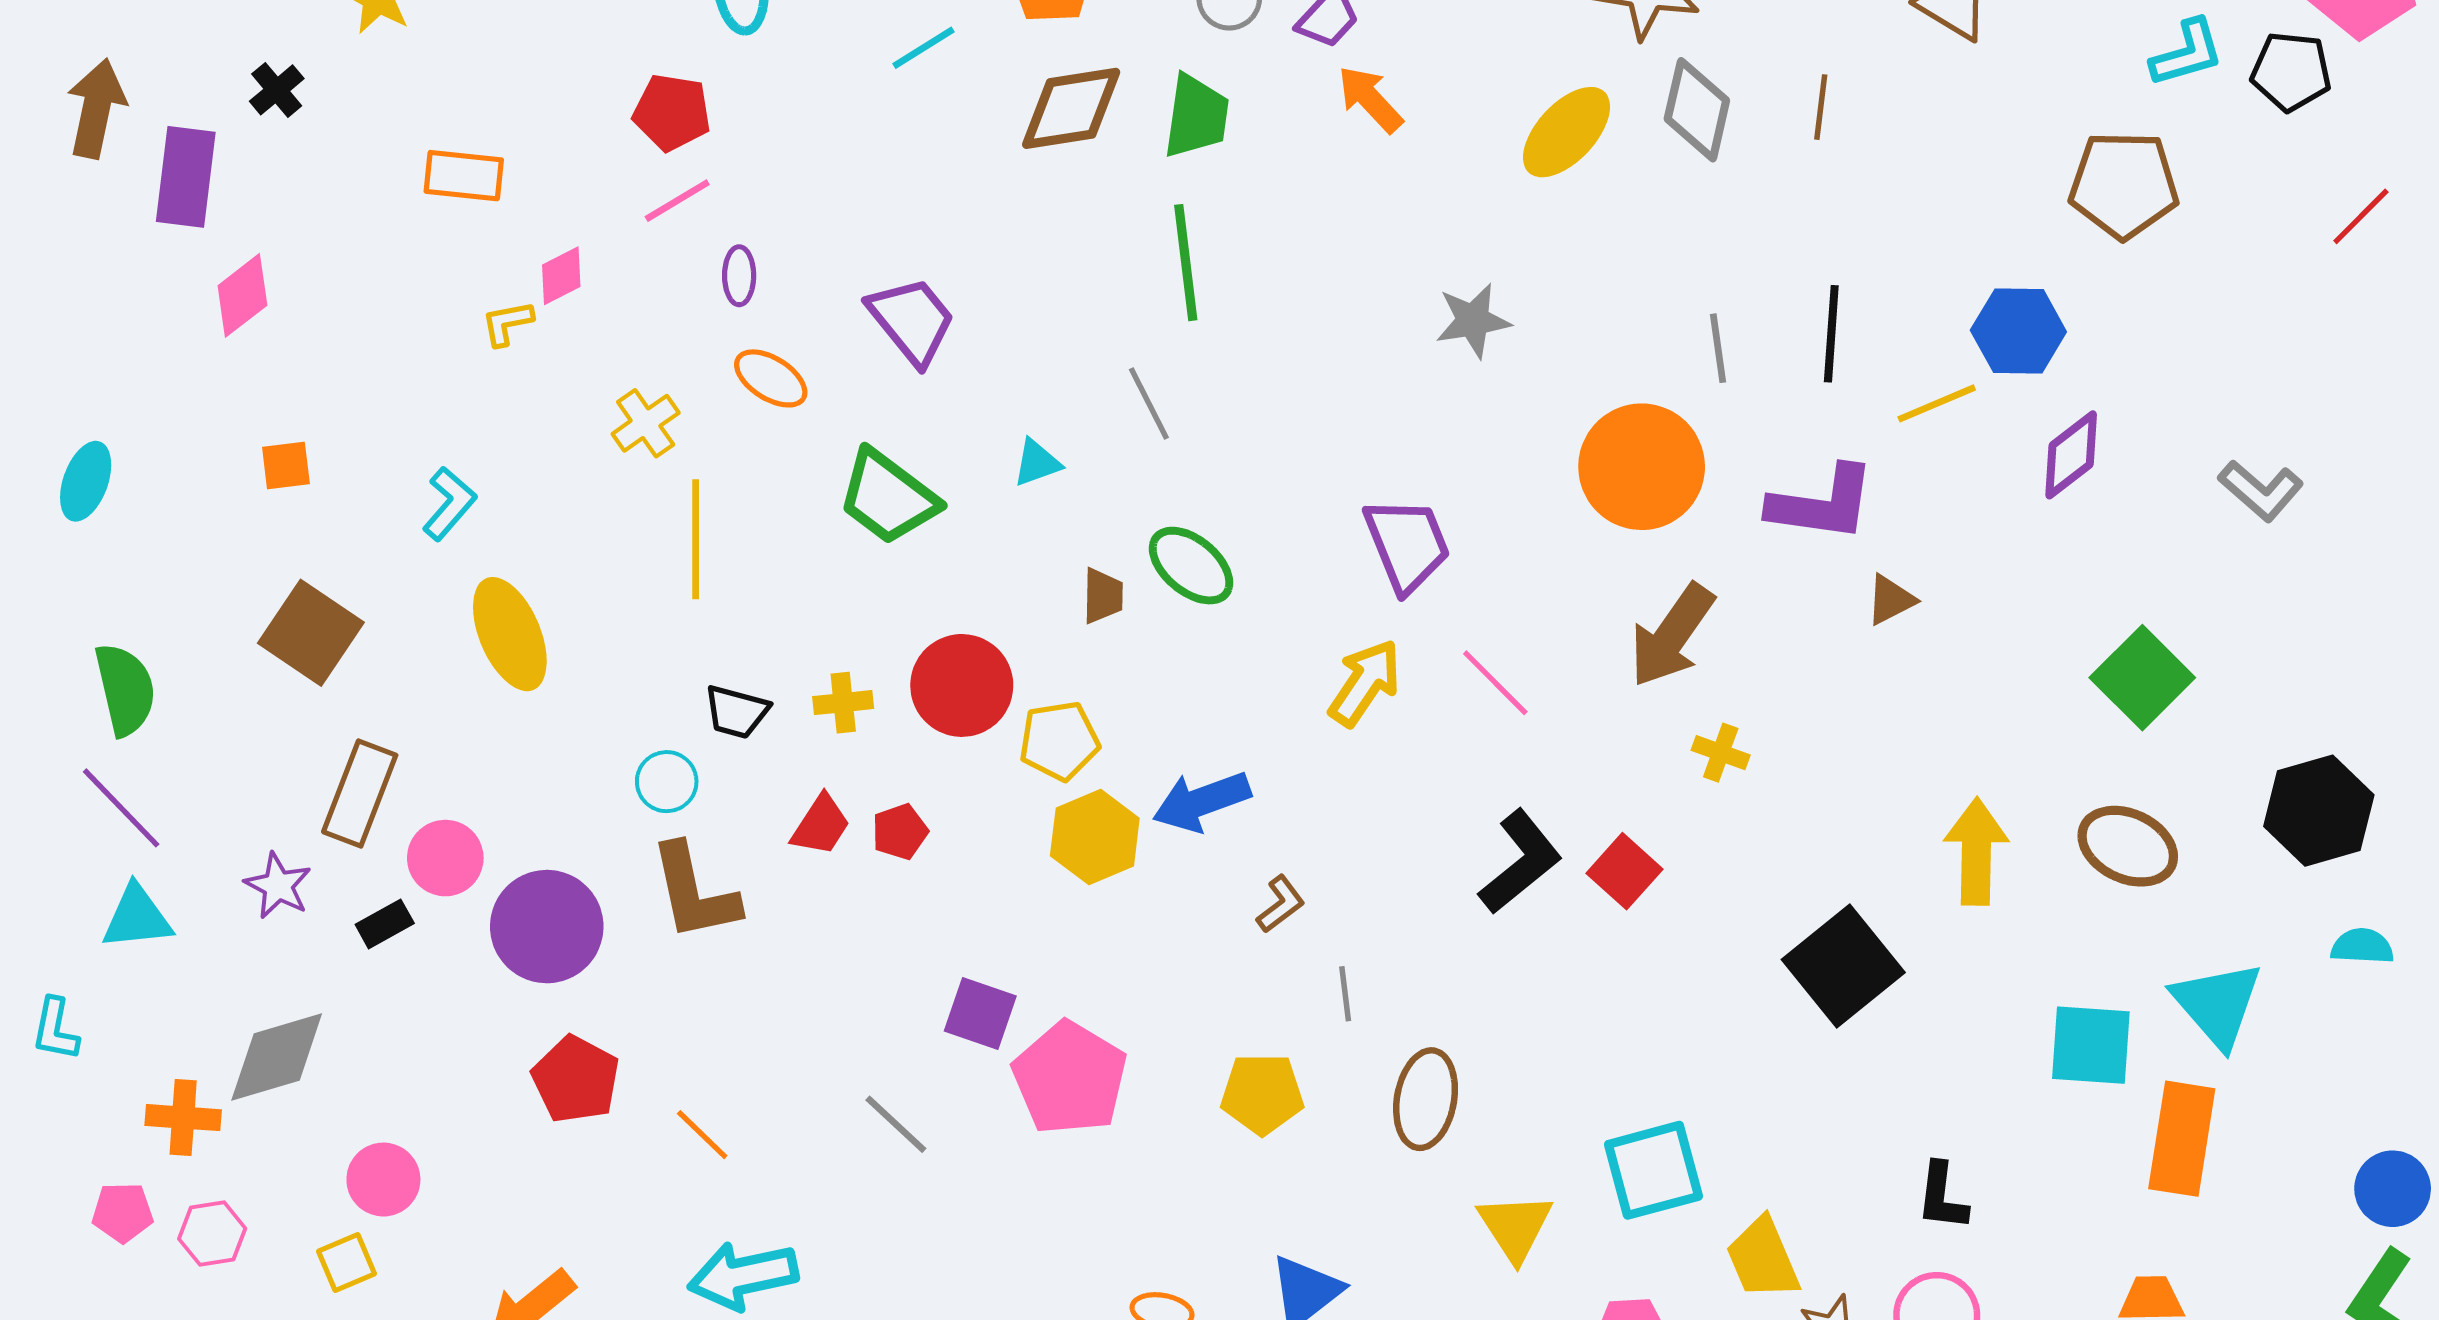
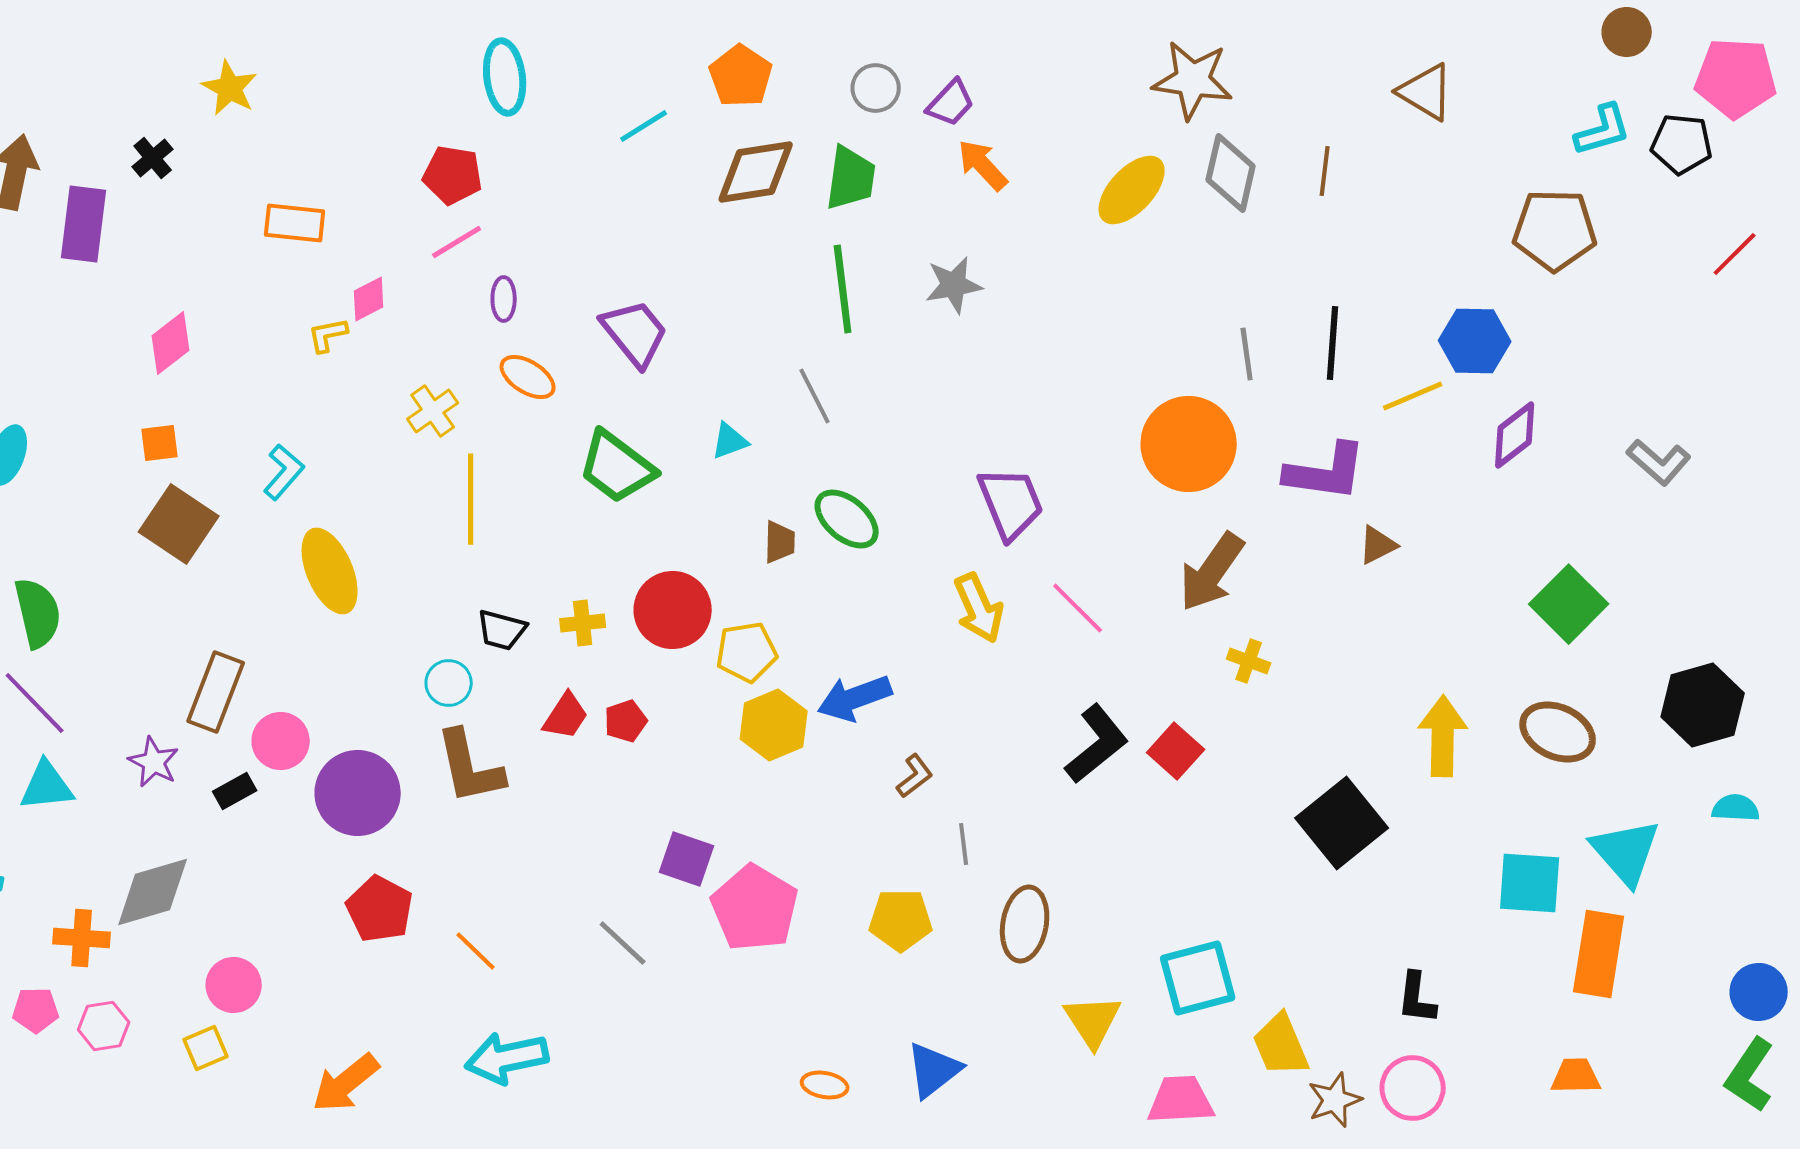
pink diamond: (242, 295) -> (171, 343), moved
gray star: (1473, 320) -> (954, 285), moved
brown square: (311, 633) -> (179, 524), moved
yellow arrow: (1365, 683) -> (979, 608), turned 122

